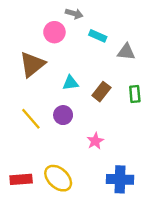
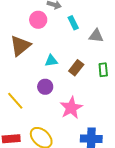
cyan rectangle: (98, 36) -> (73, 23), turned 40
yellow line: (31, 119) -> (15, 101), moved
pink star: (95, 141) -> (71, 108), size x1.6

